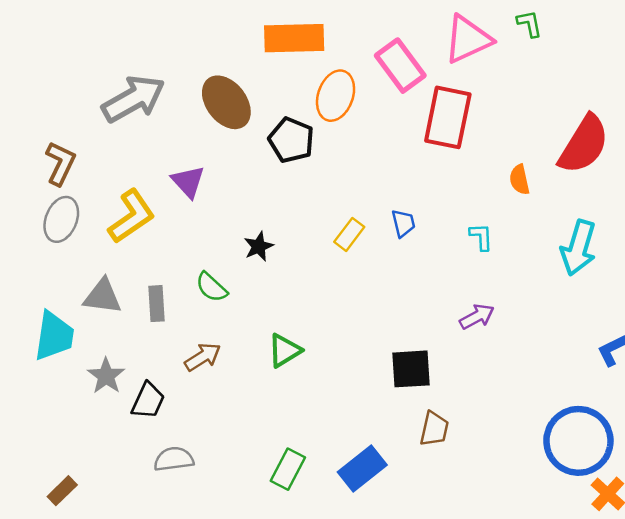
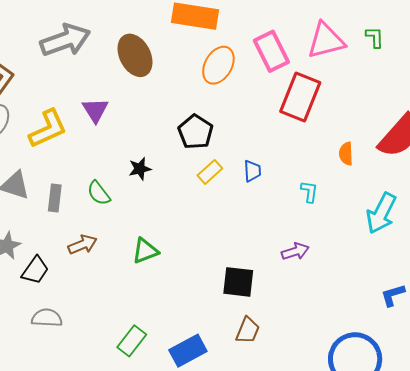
black pentagon: (291, 140) -> (195, 132), moved

